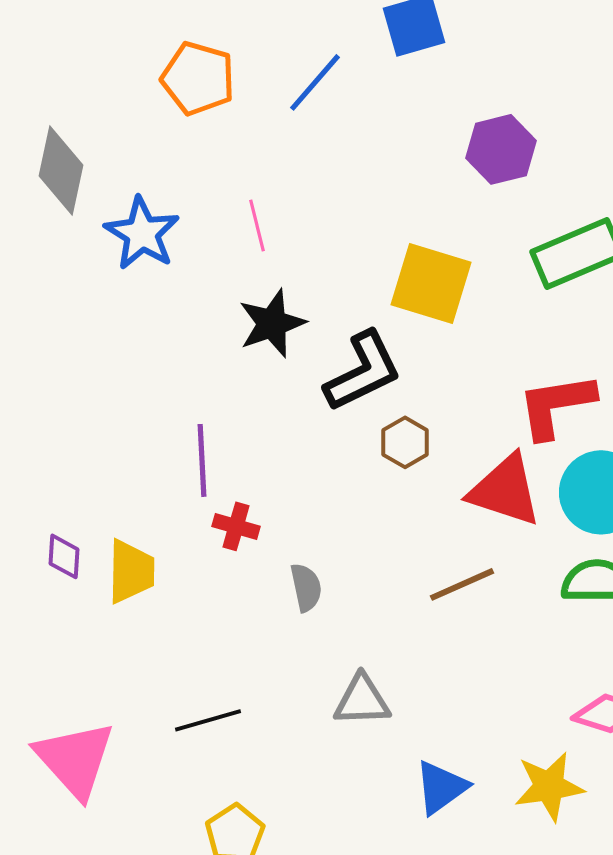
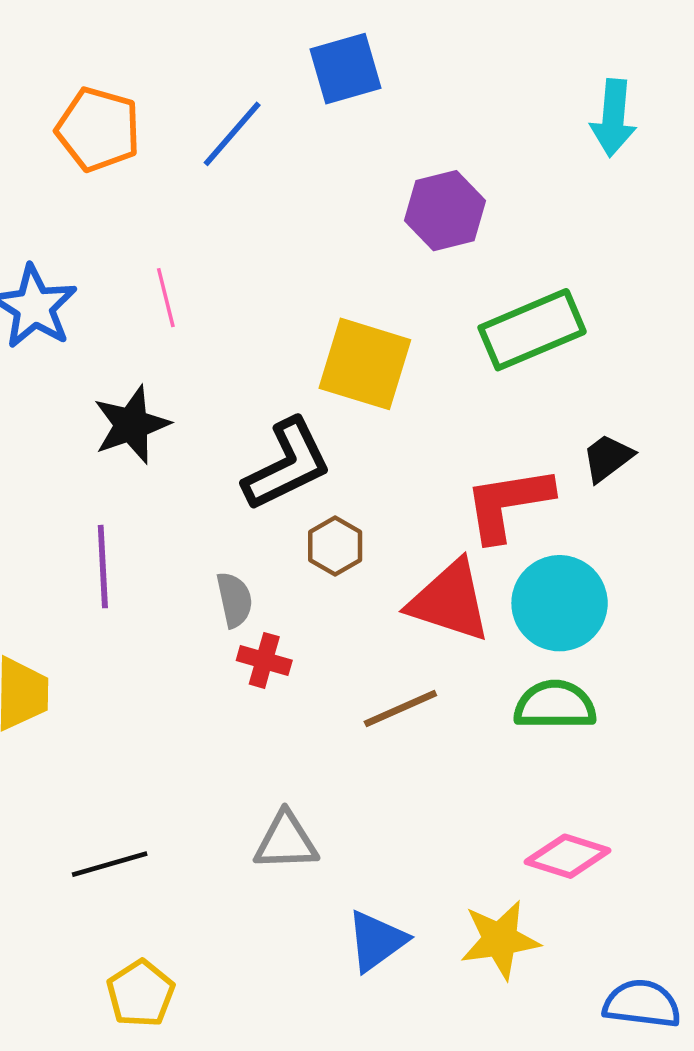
black star: (272, 323) -> (131, 425), moved
red cross: (236, 526) -> (264, 660), moved
gray semicircle: (306, 587) -> (234, 600), moved

